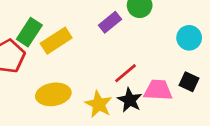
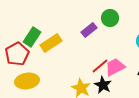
pink trapezoid: (158, 90) -> (115, 67), moved, turned -30
yellow ellipse: (53, 94) -> (27, 81), moved

